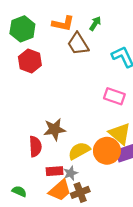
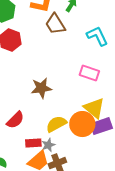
brown star: (55, 129) -> (41, 88), moved
red semicircle: (35, 146) -> (15, 120), turned 48

